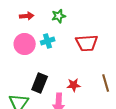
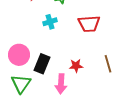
pink circle: (25, 44) -> (19, 55), moved

